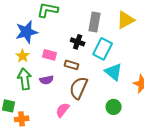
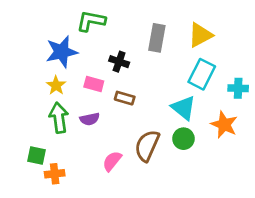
black cross: (78, 42) -> (119, 62), moved
cyan rectangle: (103, 49) -> (202, 74), moved
brown semicircle: (79, 88) -> (147, 146), moved
green circle: (114, 107) -> (183, 139), moved

